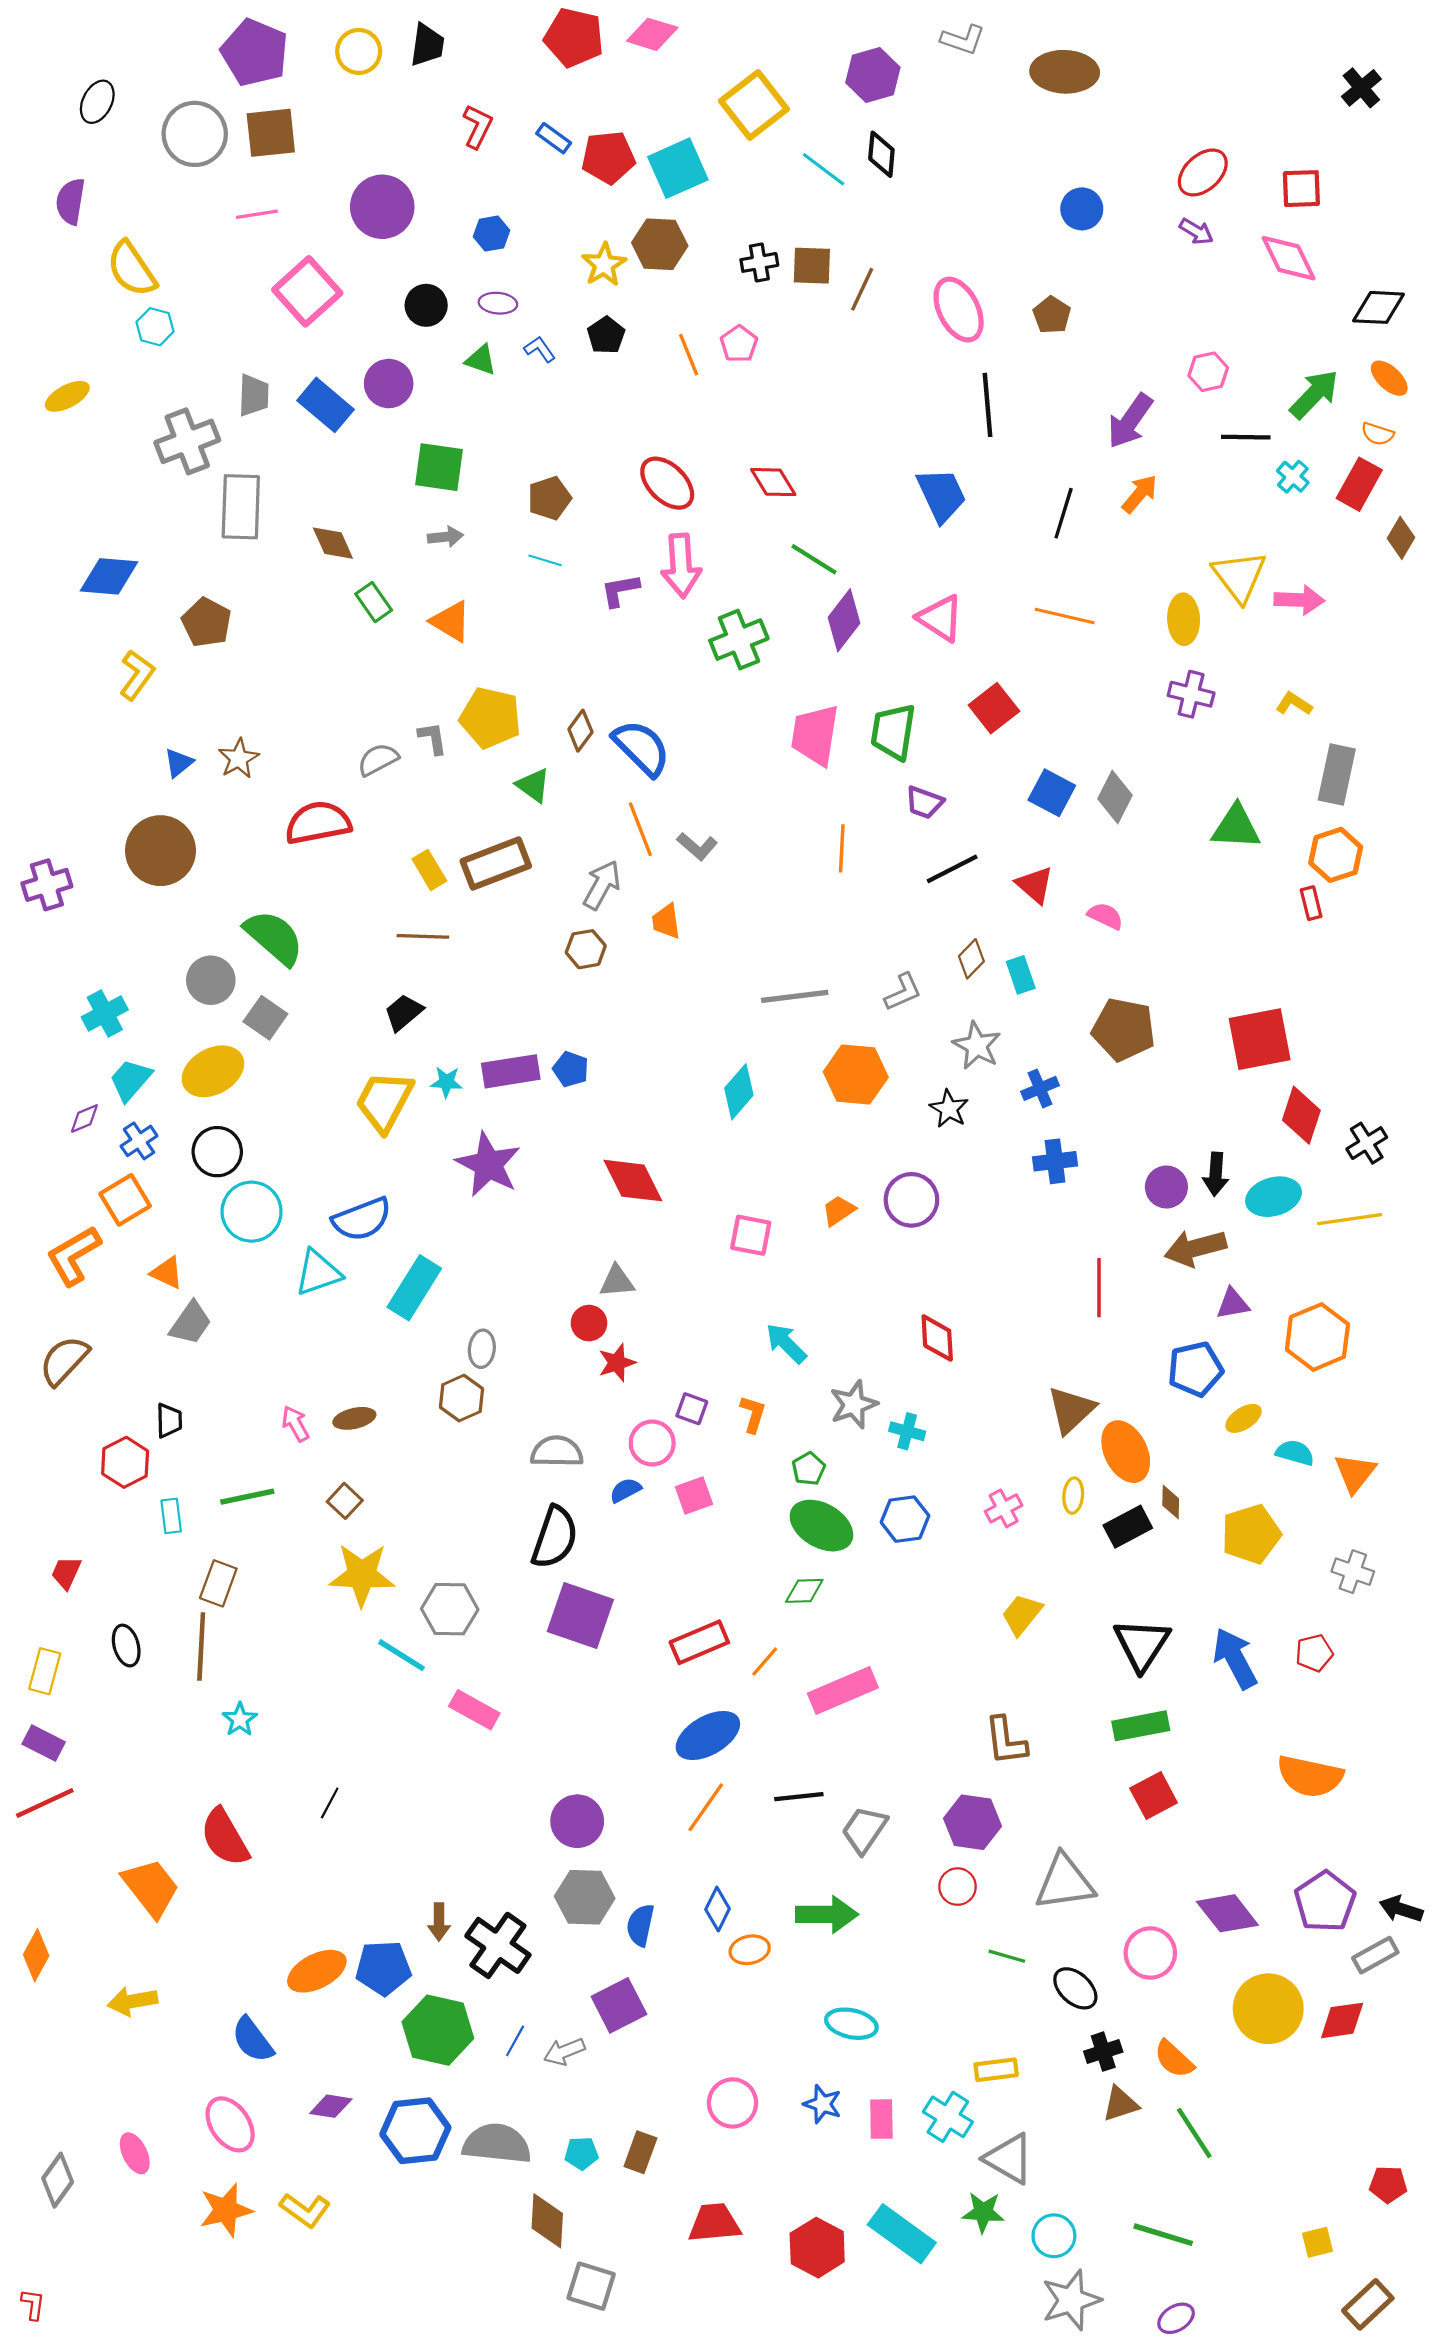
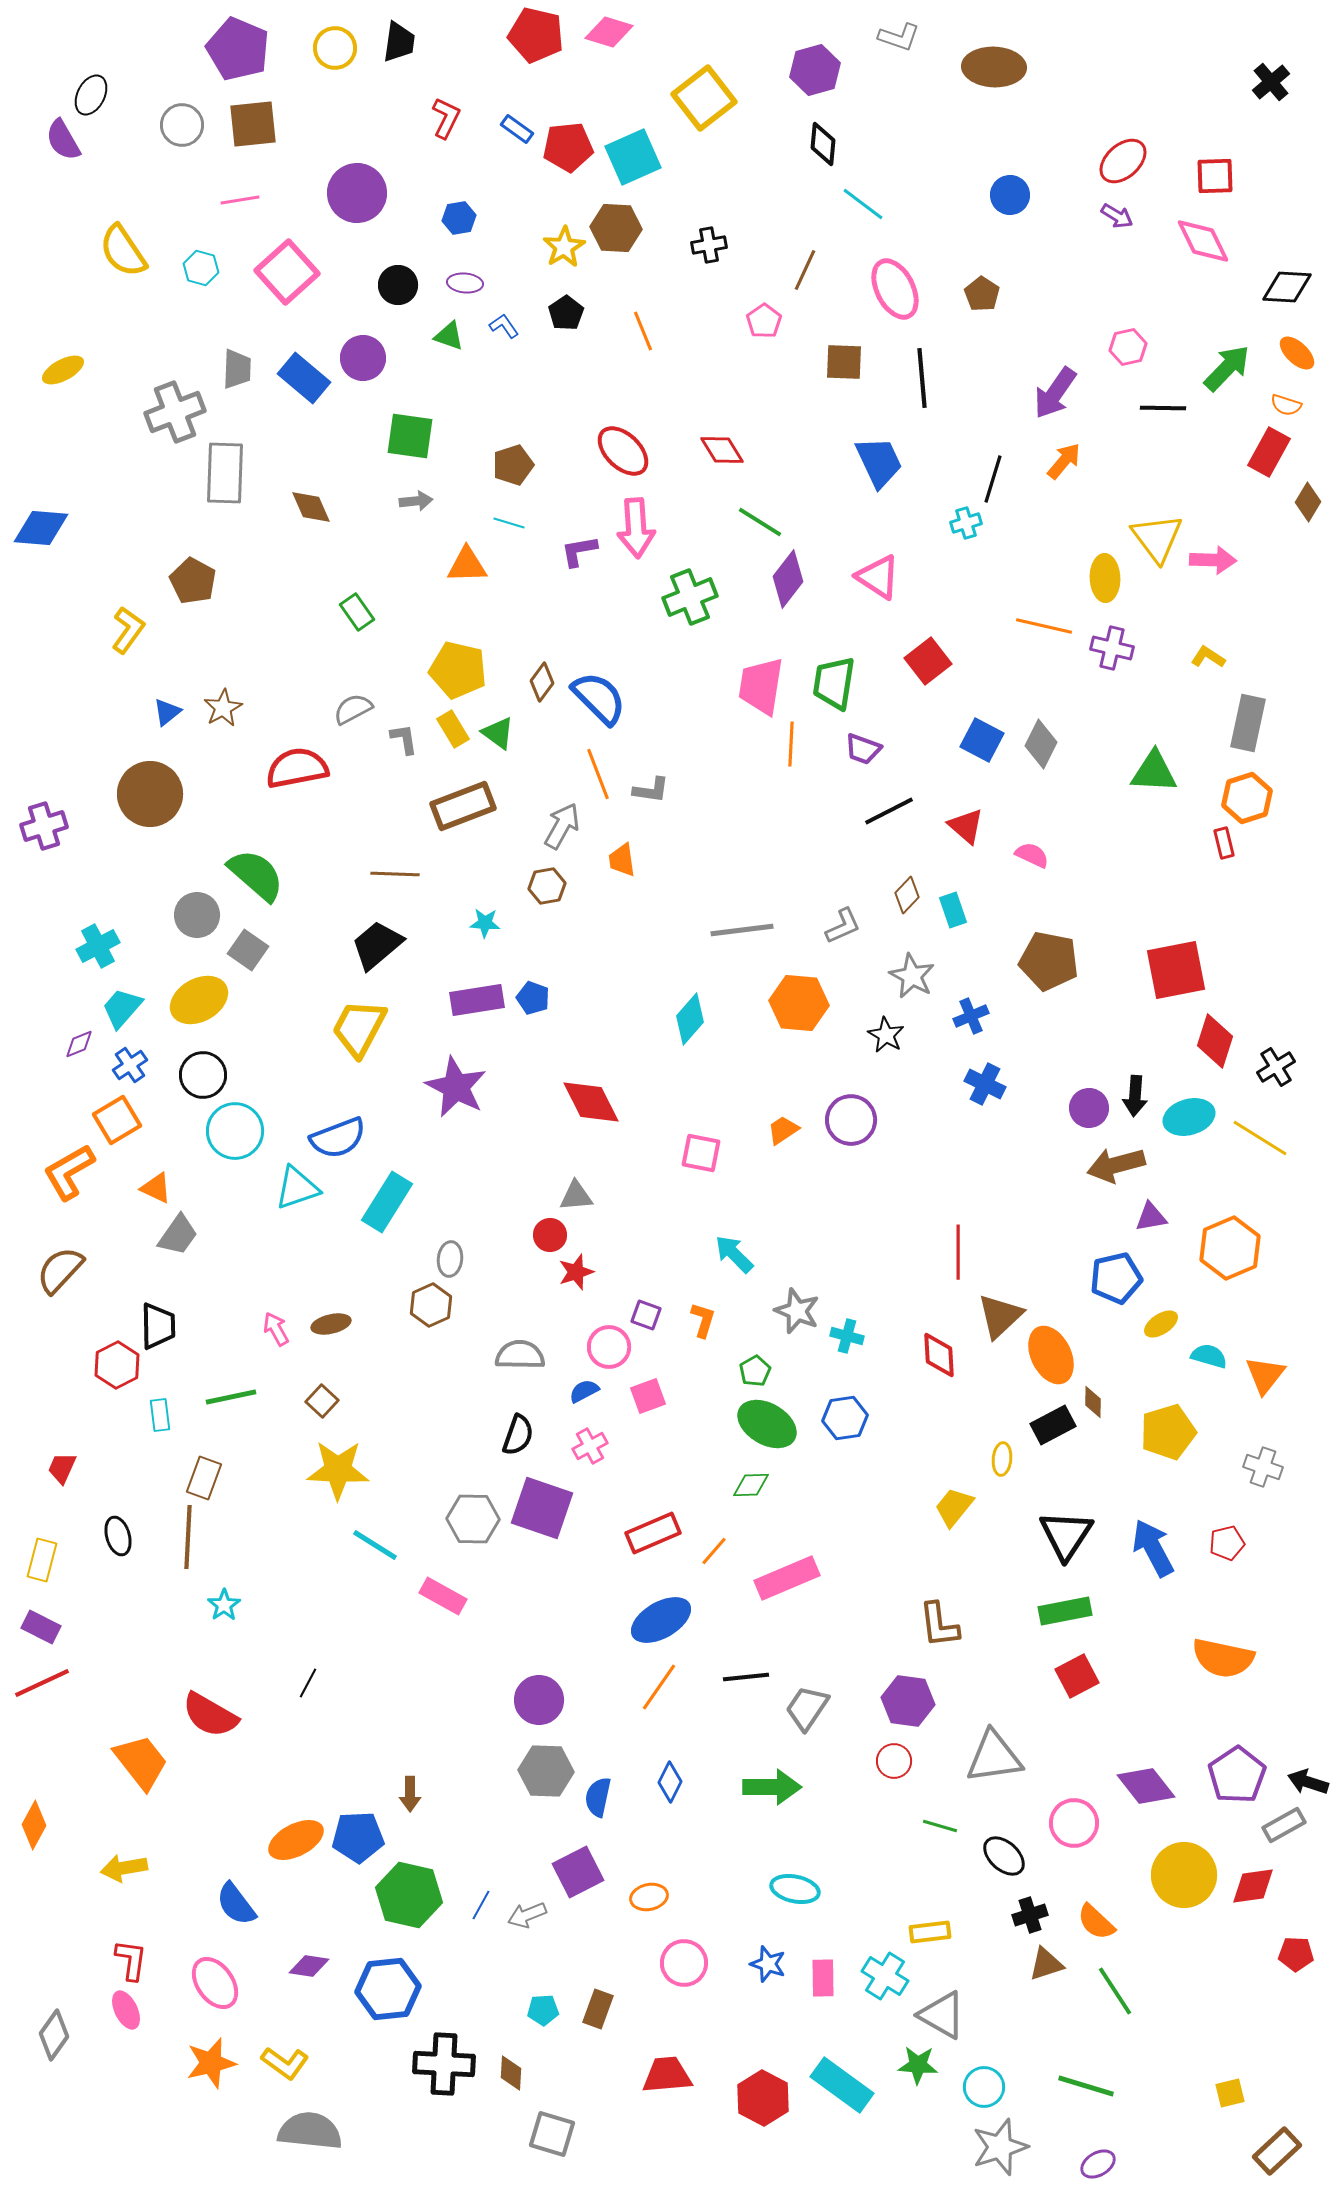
gray circle: (195, 134) -> (182, 125), size x0.7
cyan line: (824, 169) -> (863, 204), moved
purple semicircle: (70, 201) -> (63, 140), moved, turned -39
brown square: (812, 266) -> (844, 362), moved
cyan hexagon: (155, 327) -> (201, 268), moved
pink pentagon: (739, 344) -> (764, 321), moved
cyan cross: (1293, 477) -> (966, 523), moved, turned 32
blue diamond: (109, 576) -> (41, 528), moved
green rectangle: (374, 602) -> (357, 612), moved
orange line: (1065, 616) -> (1044, 626), moved
orange triangle: (451, 621) -> (467, 565), moved, turned -33
gray L-shape: (433, 738) -> (404, 739), moved
gray L-shape: (697, 846) -> (651, 790), turned -33
orange line: (842, 848) -> (791, 744), moved
yellow rectangle: (429, 870) -> (453, 729), moved
black trapezoid: (404, 1012) -> (377, 945), size x1.4
cyan star: (446, 1082) -> (485, 923), moved
blue cross: (1055, 1161) -> (985, 1084), turned 33
yellow line: (1350, 1219) -> (1260, 1138), turned 40
red line: (1099, 1288) -> (958, 1252), moved
red diamond: (937, 1338) -> (939, 1355), moved
gray star: (854, 1404) -> (797, 1311), turned -30
black trapezoid: (169, 1421) -> (158, 1326), size x1.4
yellow ellipse: (1073, 1496) -> (1002, 1459), moved
pink cross: (1004, 1508) -> (590, 1446), moved
black semicircle: (555, 1537) -> (518, 1435), size x0.7
gray hexagon: (450, 1609) -> (473, 1519), moved
red semicircle: (225, 1837) -> (210, 1715), turned -30
black cross: (498, 1945) -> (444, 2064), moved, turned -32
orange ellipse: (750, 1950) -> (649, 1897), moved
gray semicircle: (497, 2144) -> (310, 2131), moved
red pentagon: (1388, 2184) -> (1296, 1954), moved
brown diamond: (547, 2221) -> (511, 2073), size x0.7
red L-shape: (33, 2304) -> (131, 1960), moved, size x1.4

